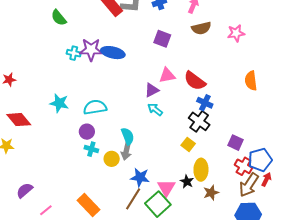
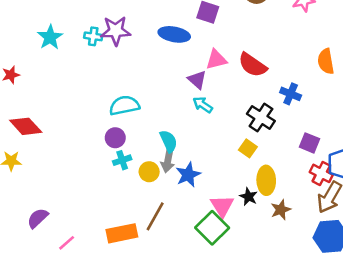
blue ellipse: (113, 53) -> (174, 34), moved
purple triangle: (152, 90) -> (197, 80), turned -49
cyan star: (59, 103) -> (50, 37), moved, turned 30
blue cross: (205, 103) -> (291, 94), moved
cyan cross: (91, 149) -> (122, 160), turned -32
blue star: (140, 177) -> (188, 175), moved, turned -30
brown line: (133, 199) -> (155, 216), moved
orange rectangle: (88, 205) -> (122, 233), turned -55

